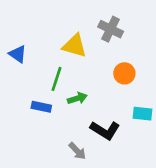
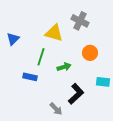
blue triangle: (18, 54) -> (13, 39), turned 40
green arrow: (77, 98) -> (64, 67), moved
black L-shape: (105, 130) -> (76, 94), turned -75

